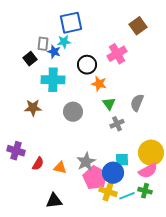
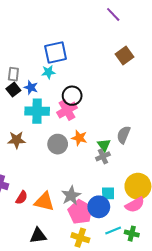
gray rectangle: (43, 44) -> (13, 74), moved
blue star: (54, 52) -> (31, 87), moved
pink cross: (117, 54) -> (67, 110), moved
orange star: (99, 84) -> (79, 138), moved
green triangle: (109, 104) -> (104, 145), moved
orange triangle: (60, 168) -> (44, 202), size x1.5
green cross: (145, 191) -> (132, 234), moved
yellow cross: (108, 192) -> (80, 238), moved

